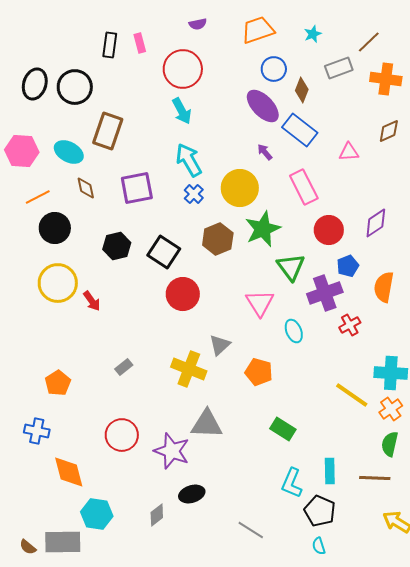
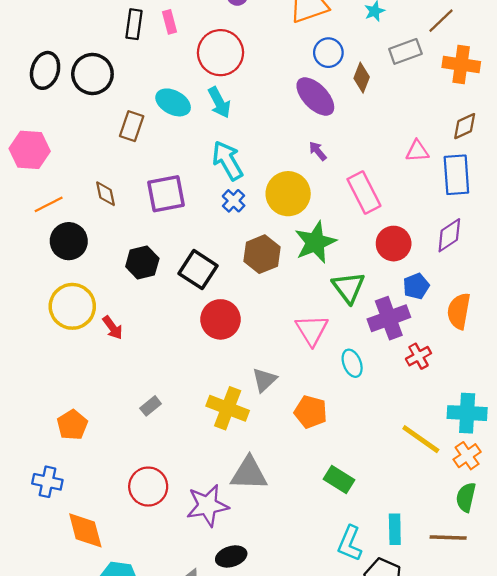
blue rectangle: (300, 130) -> (456, 175), moved, turned 48
brown rectangle: (108, 131) -> (132, 126), size x0.7
cyan ellipse: (69, 152) -> (173, 102), moved
purple star: (172, 451) -> (207, 506), turned -30

